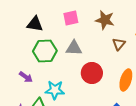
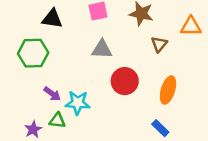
green hexagon: (45, 51) -> (33, 53), moved
purple arrow: (26, 77) -> (52, 94), moved

